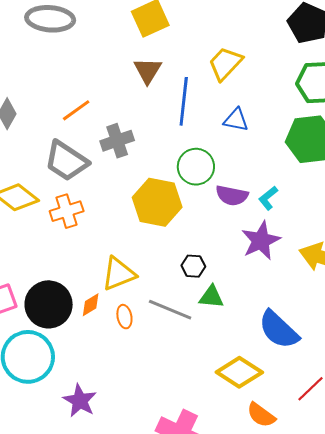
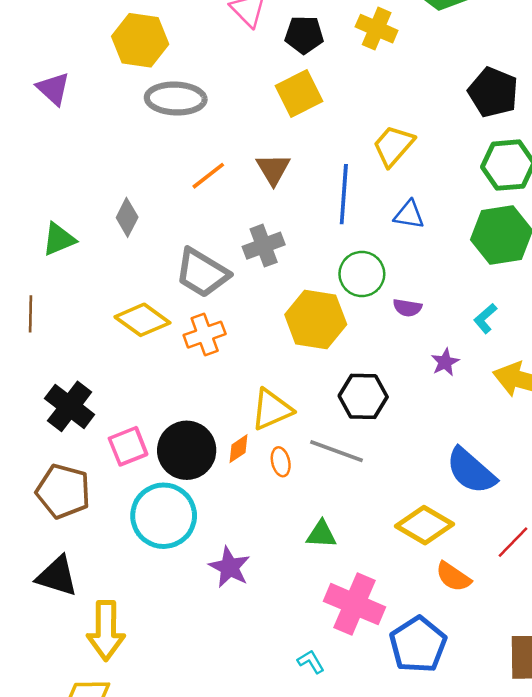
brown triangle: (148, 71) -> (273, 169), moved
orange line: (76, 110) -> (208, 176), moved
purple semicircle: (232, 195) -> (407, 308), size x0.7
cyan L-shape: (268, 198) -> (485, 318), moved
purple star: (261, 241) -> (445, 362), size x0.6
black hexagon: (193, 266) -> (363, 396), size x1.6
green triangle: (211, 297) -> (321, 534), moved

